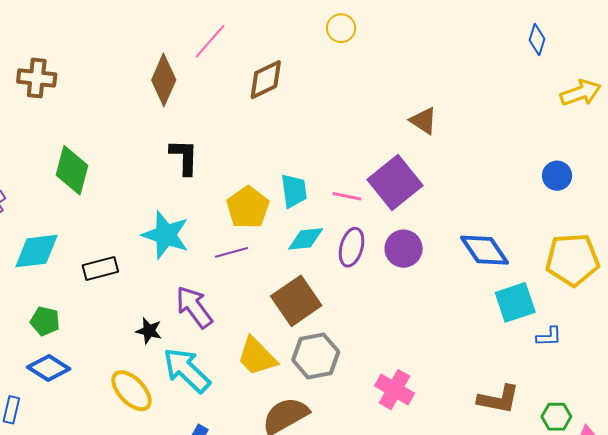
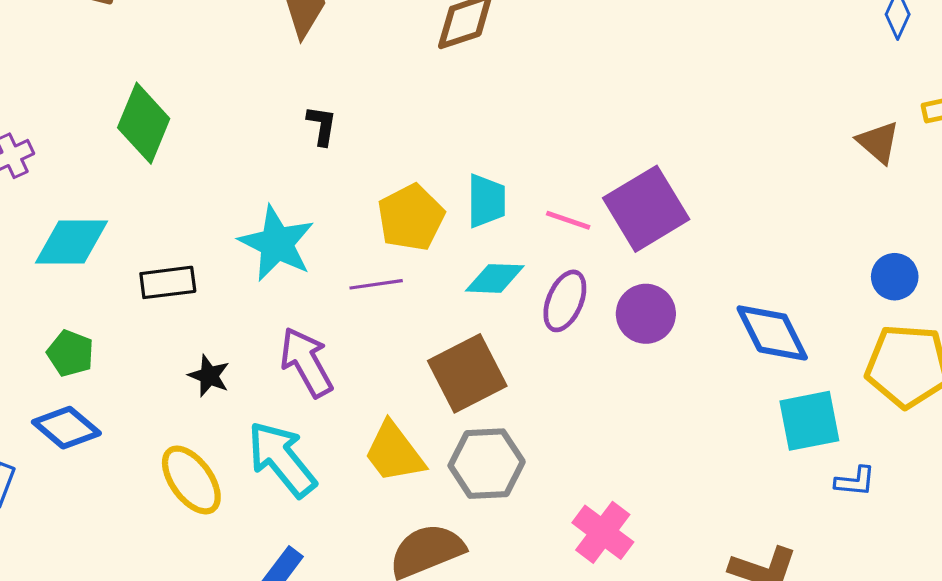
brown triangle: (423, 121) -> (878, 142), moved
black L-shape: (184, 157) -> (322, 126), size x0.7
blue circle: (557, 176) -> (895, 277), moved
black star: (149, 331) -> (209, 376), moved

